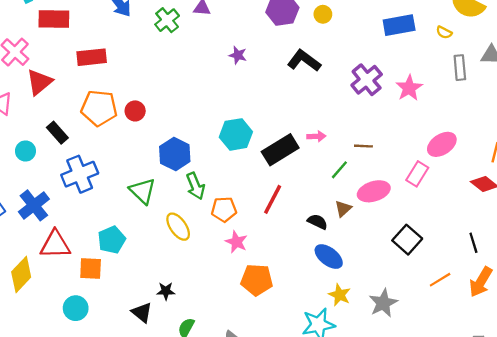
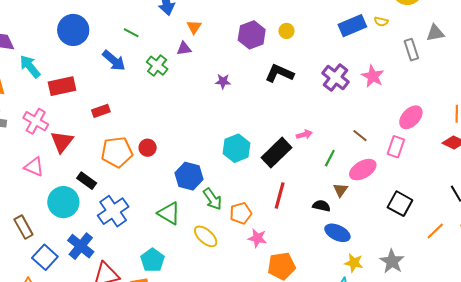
yellow semicircle: (444, 32) -> (381, 22), moved
red rectangle: (92, 57) -> (101, 111), size x0.7
brown line: (363, 146) -> (360, 136), moved, turned 49
cyan circle: (25, 151) -> (63, 202), size x1.8

